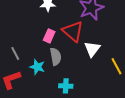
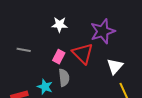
white triangle: (92, 49) -> (115, 66), moved
gray line: (15, 53) -> (24, 50), moved, turned -56

